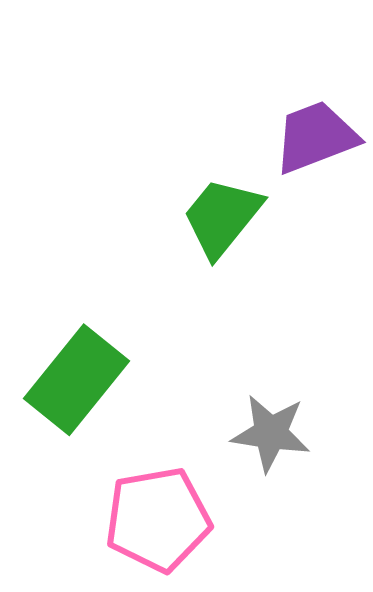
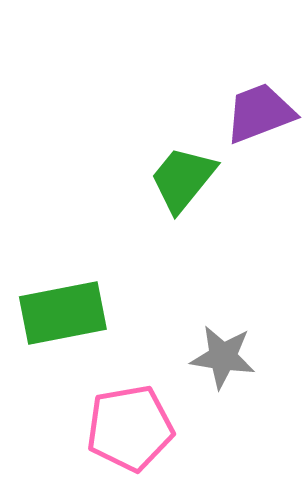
green rectangle: (76, 380) -> (63, 313), turned 40

